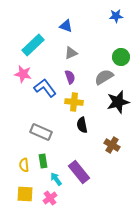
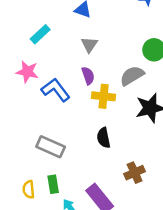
cyan rectangle: (33, 45) -> (40, 34), size x0.7
gray triangle: (71, 53) -> (89, 45), turned -32
yellow cross: (74, 102) -> (104, 96), moved
brown cross: (112, 145) -> (135, 173), moved, turned 35

